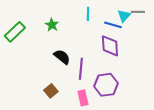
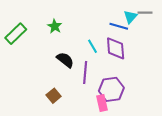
cyan line: (88, 14) -> (92, 46), moved, turned -32
pink rectangle: (83, 98) -> (102, 103), moved

